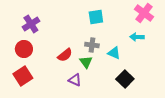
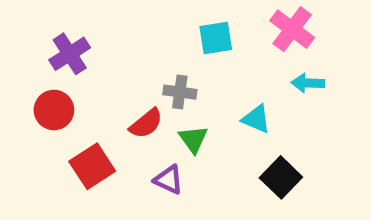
pink cross: (144, 13) -> (292, 29), moved
gray cross: (92, 45) -> (180, 92), moved
red square: (23, 76) -> (92, 166), moved

